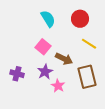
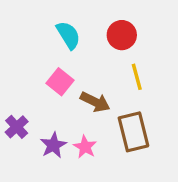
yellow line: (89, 44) -> (137, 77), turned 42
purple star: (45, 72) -> (53, 145), moved
purple cross: (17, 74) -> (17, 127), turned 32

